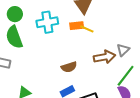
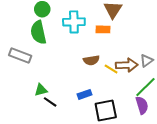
yellow line: (87, 29) -> (111, 69), moved
brown semicircle: (69, 67) -> (91, 60), moved

